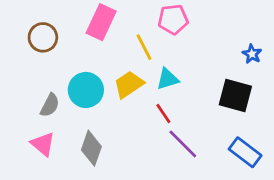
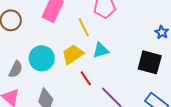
red line: (163, 114) -> (86, 78), moved

